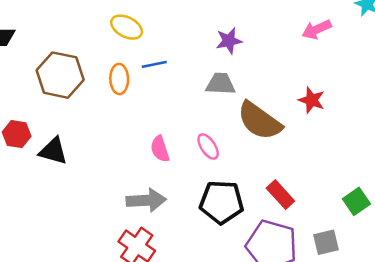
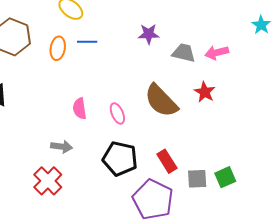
pink arrow: (317, 29) -> (217, 53), moved
gray trapezoid: (220, 84) -> (184, 53), moved
gray arrow: (146, 200) -> (62, 147), size x0.7
gray square: (326, 242) -> (197, 179), moved

